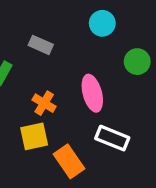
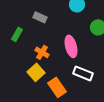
yellow square: (34, 136) -> (36, 72), turned -30

